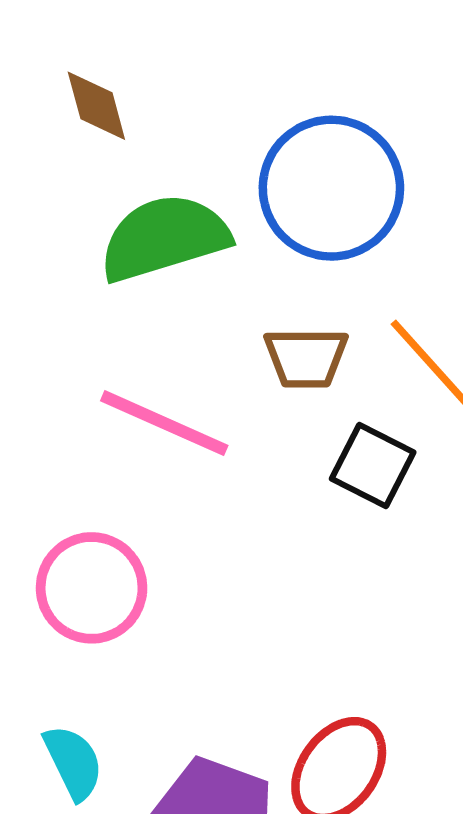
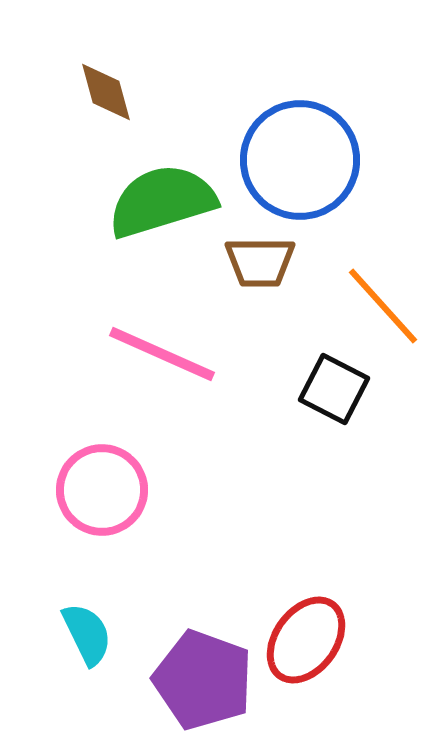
brown trapezoid: (306, 358) -> (260, 262), moved

